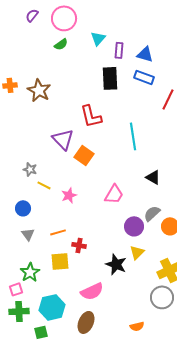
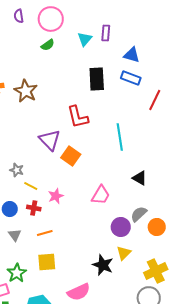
purple semicircle: (32, 15) -> (19, 16), turned -48
purple rectangle: (119, 50) -> (106, 33), moved
red cross: (79, 245) -> (34, 208), moved

